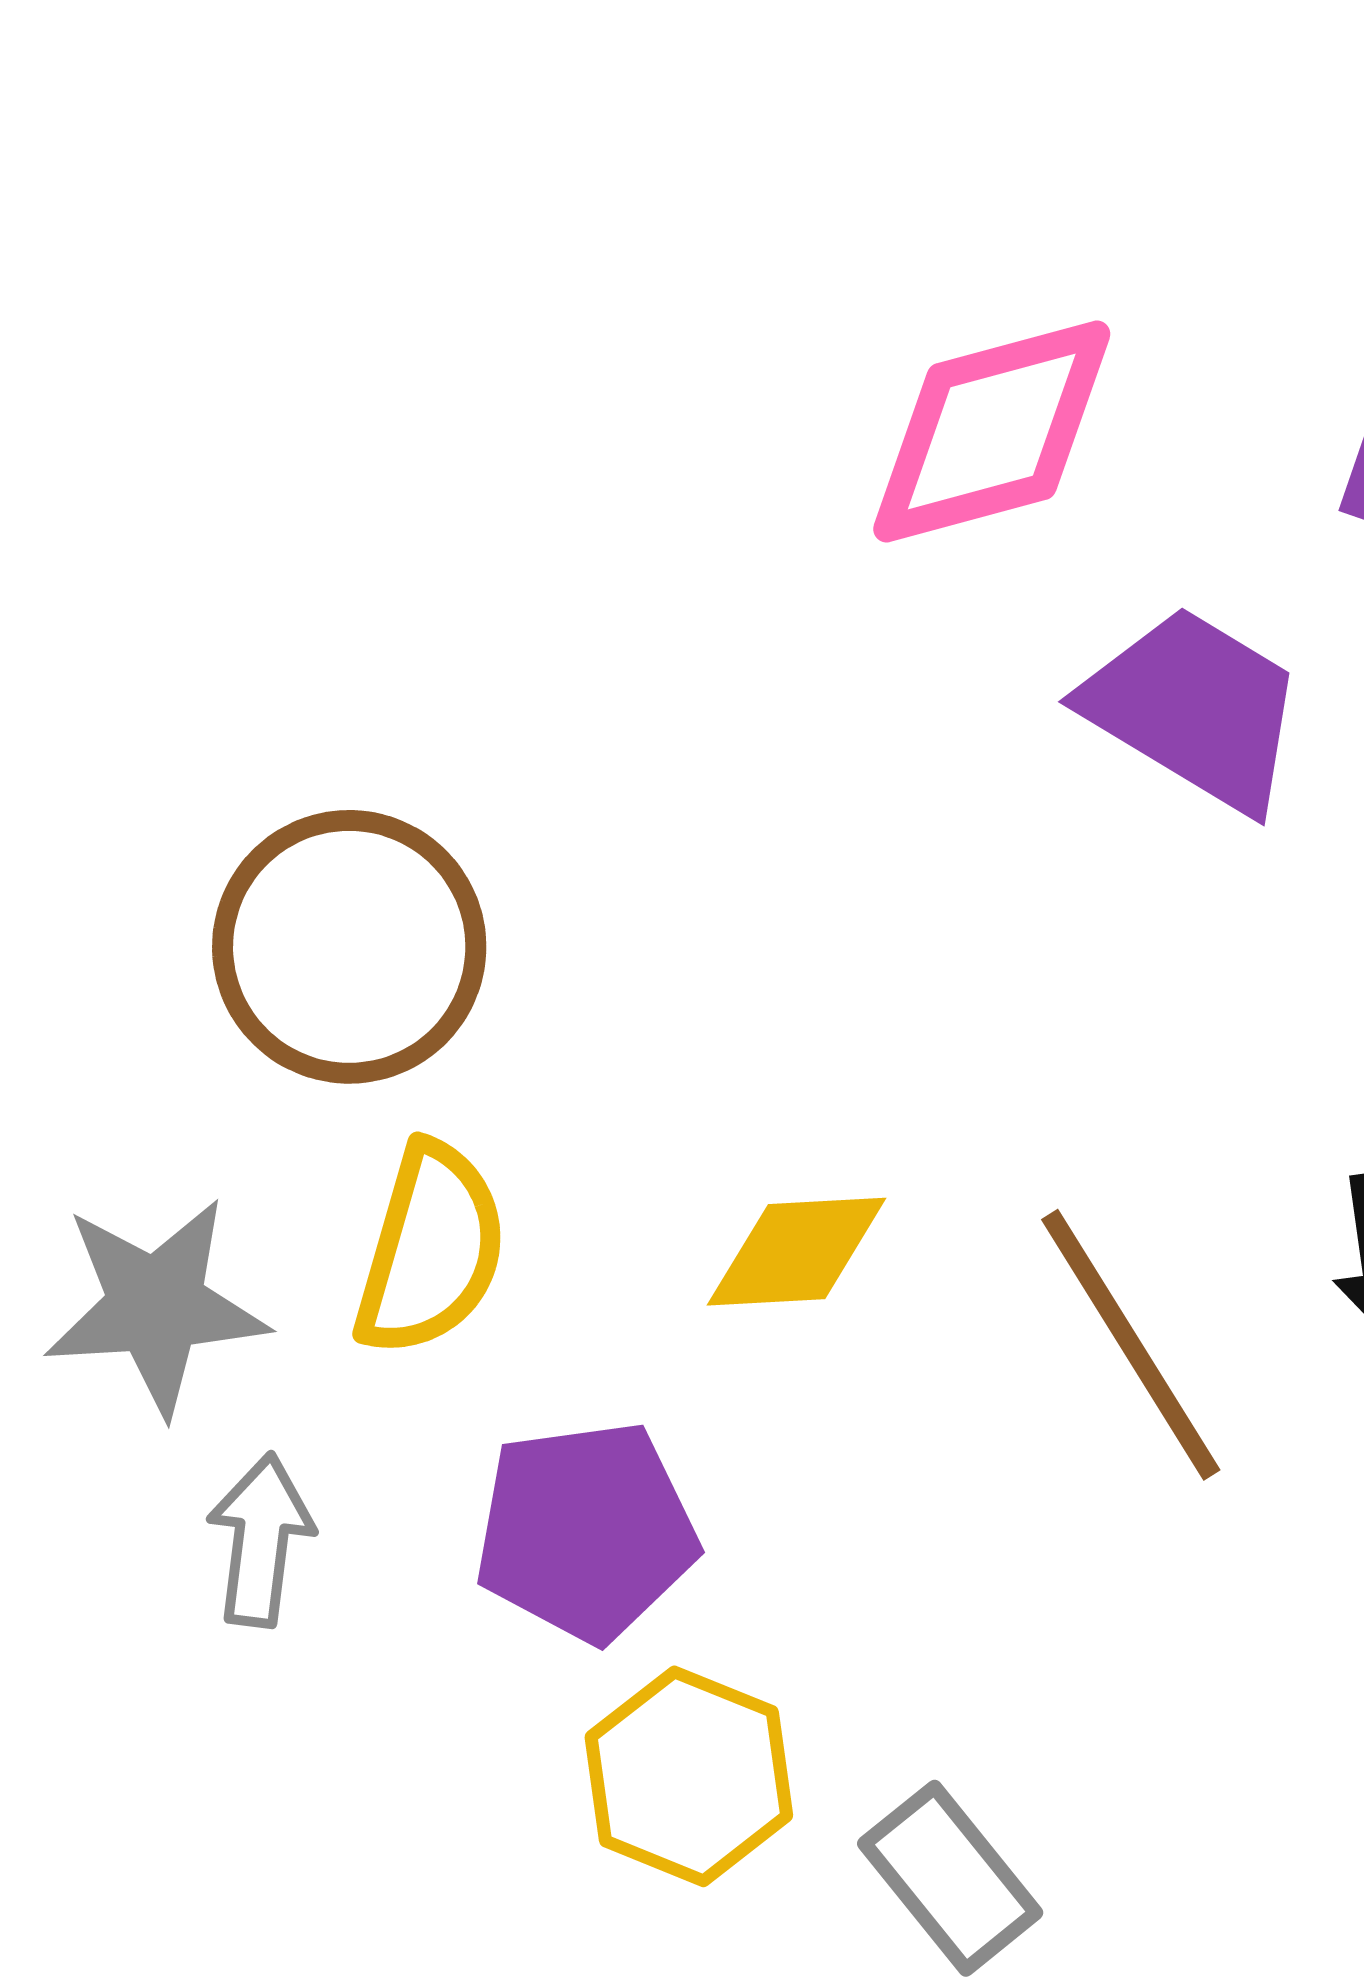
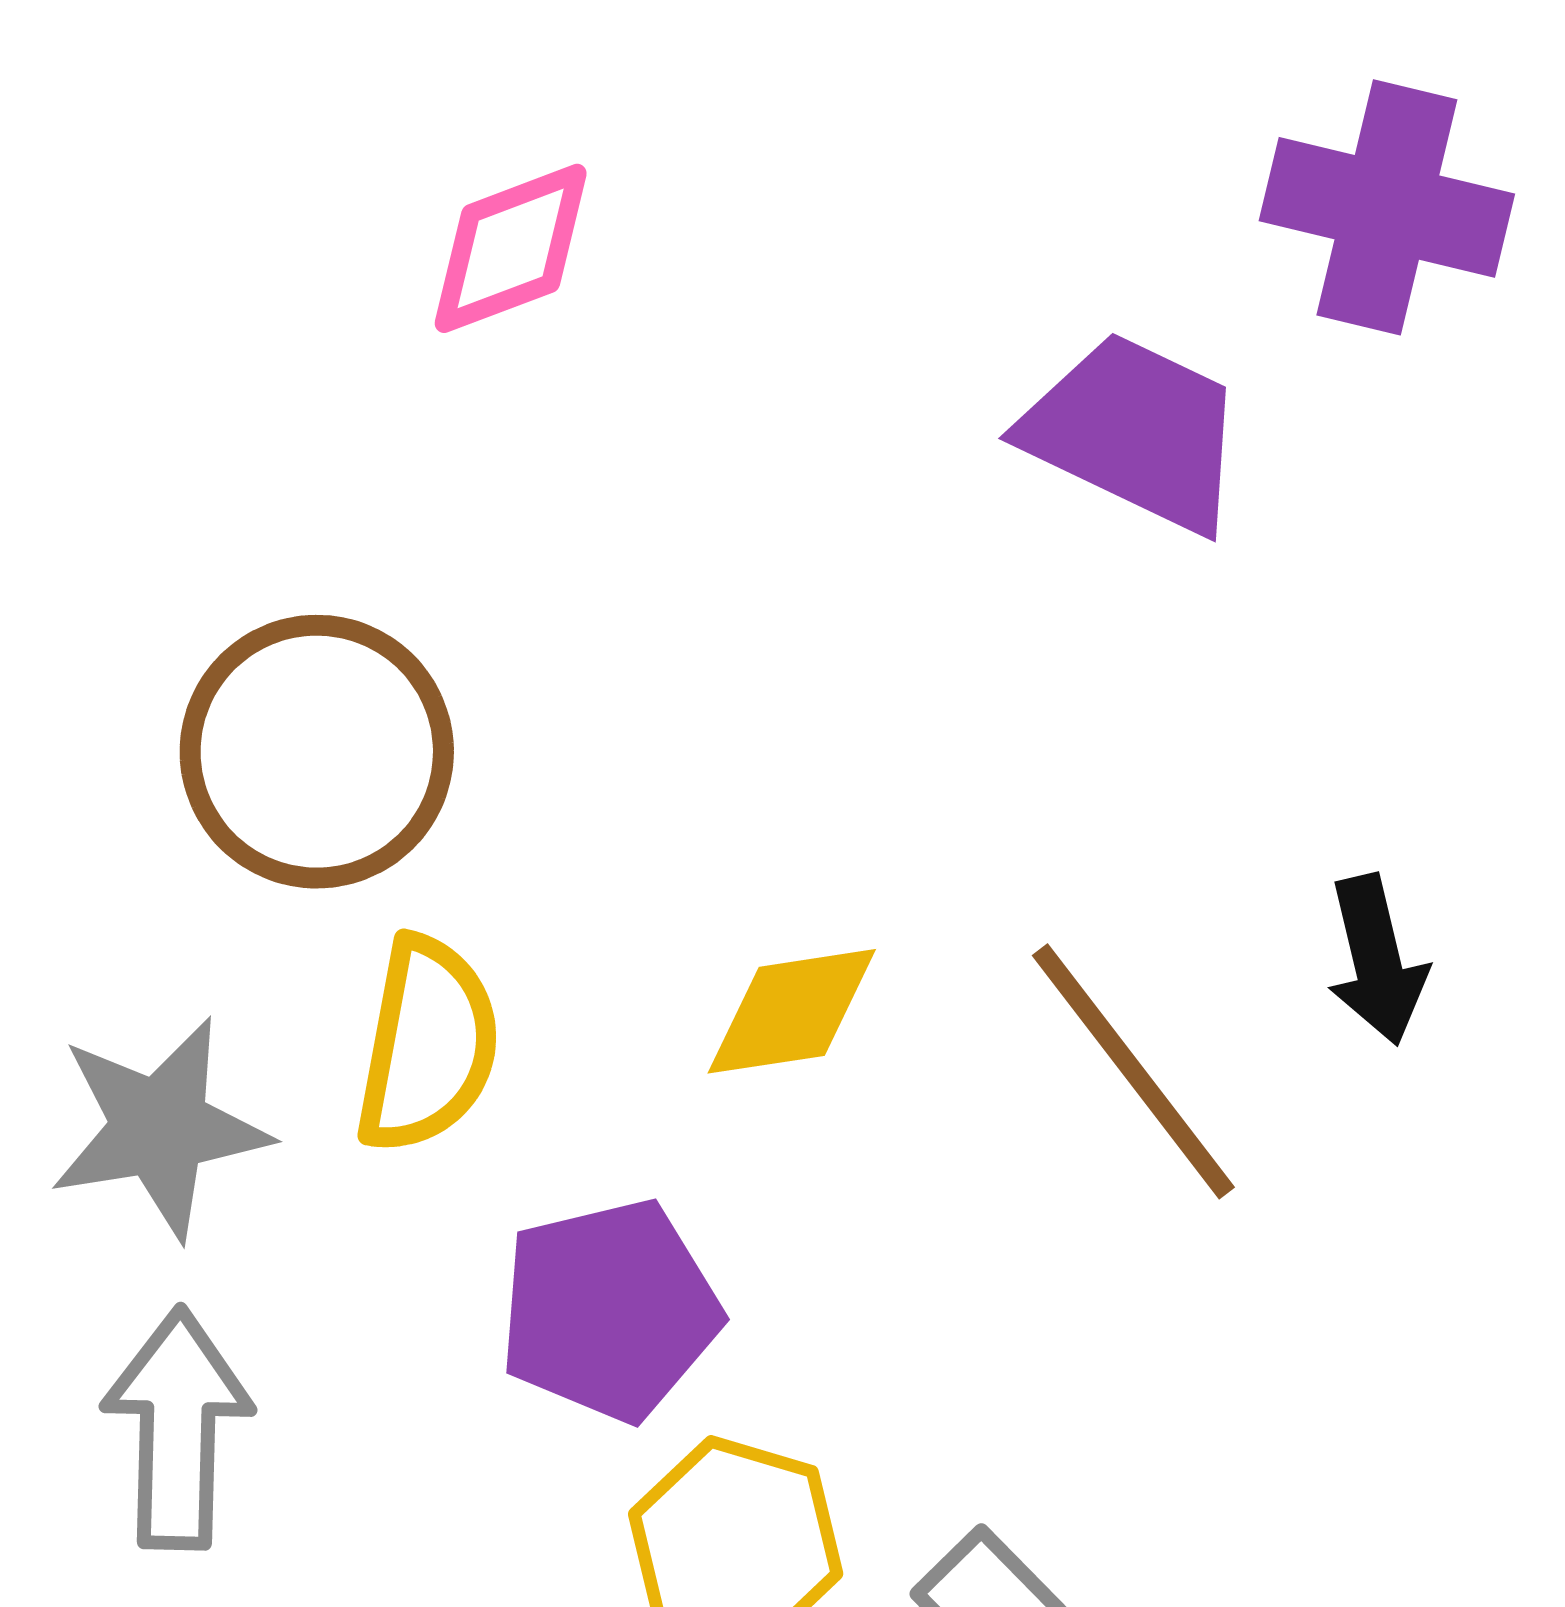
pink diamond: (992, 431) -> (511, 248), moved, size x0.7
gray arrow: (261, 1540) -> (177, 1429), moved, size x1.4

